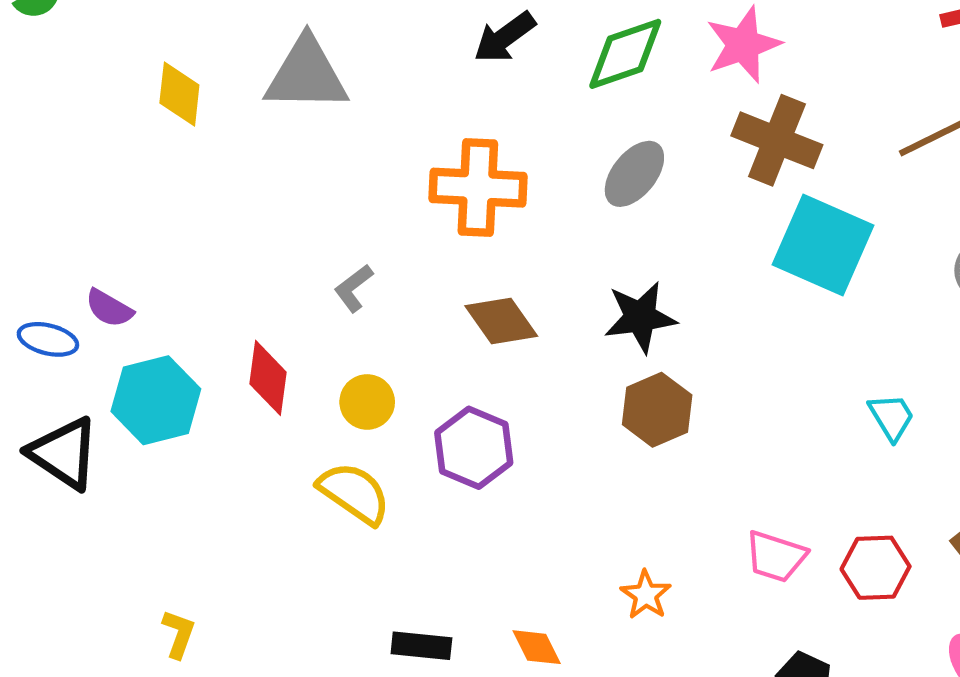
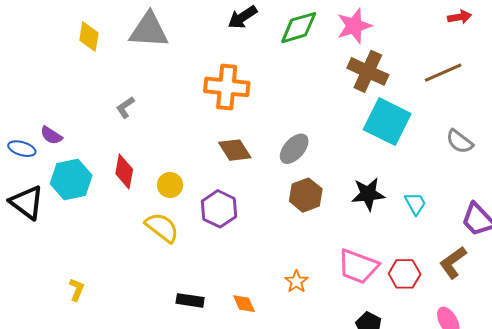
gray ellipse: (634, 174) -> (294, 149), moved
gray L-shape: (354, 288) -> (125, 107), moved
black star: (640, 317) -> (368, 194), moved
pink trapezoid: (776, 556) -> (358, 266), size x1.4

